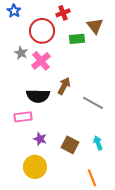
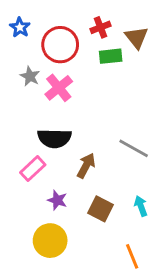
blue star: (14, 11) -> (20, 27), moved
red cross: (63, 13) -> (101, 27), moved
brown arrow: (64, 86) -> (86, 166), moved
pink rectangle: (23, 117) -> (33, 169), turned -36

